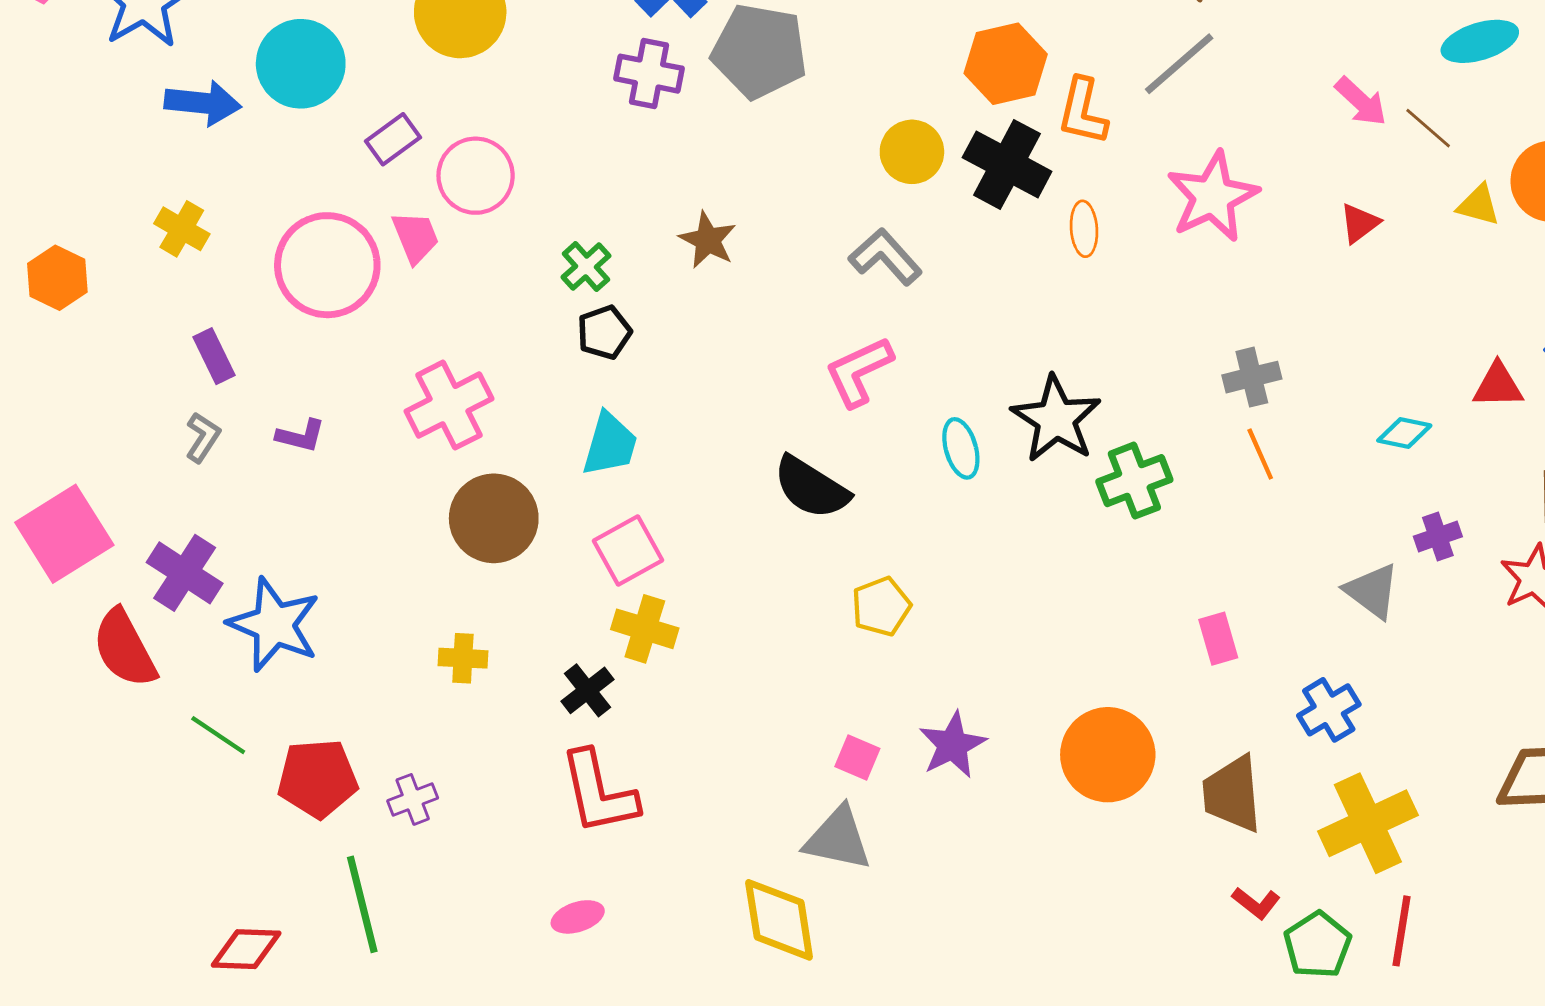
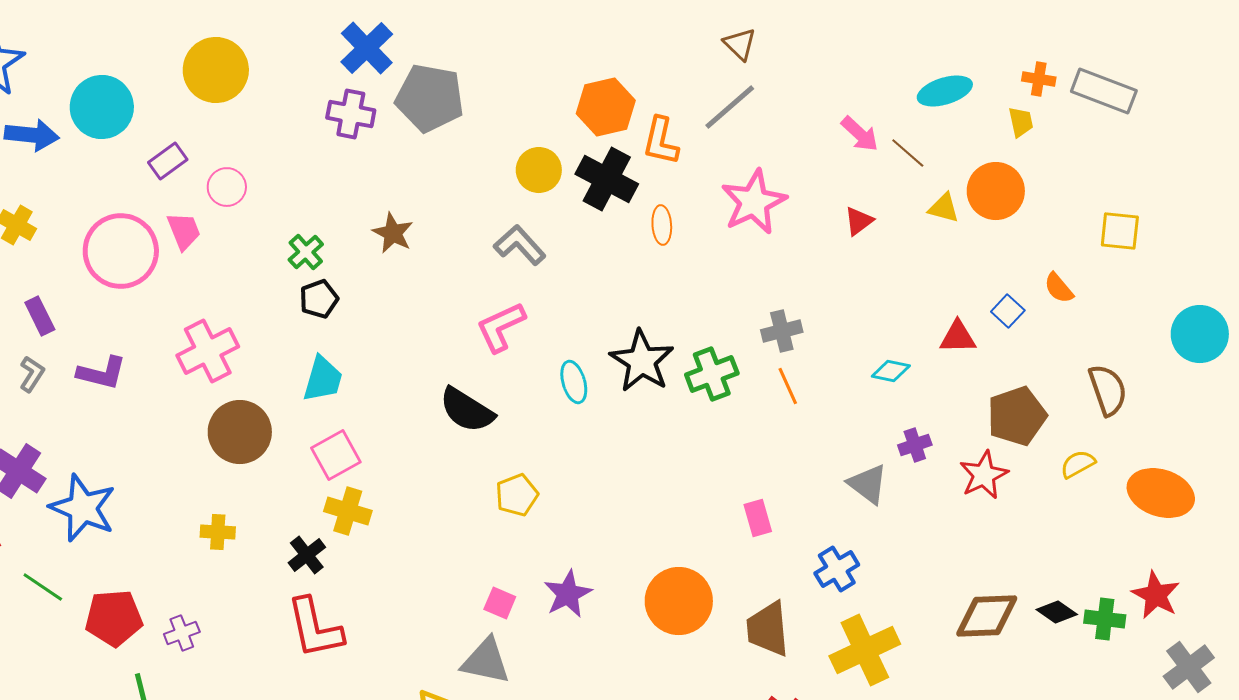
pink circle: (476, 176) -> (227, 187), size x0.7
purple L-shape: (301, 436) -> (102, 373), size x1.4
green cross: (1134, 481) -> (712, 374), moved

